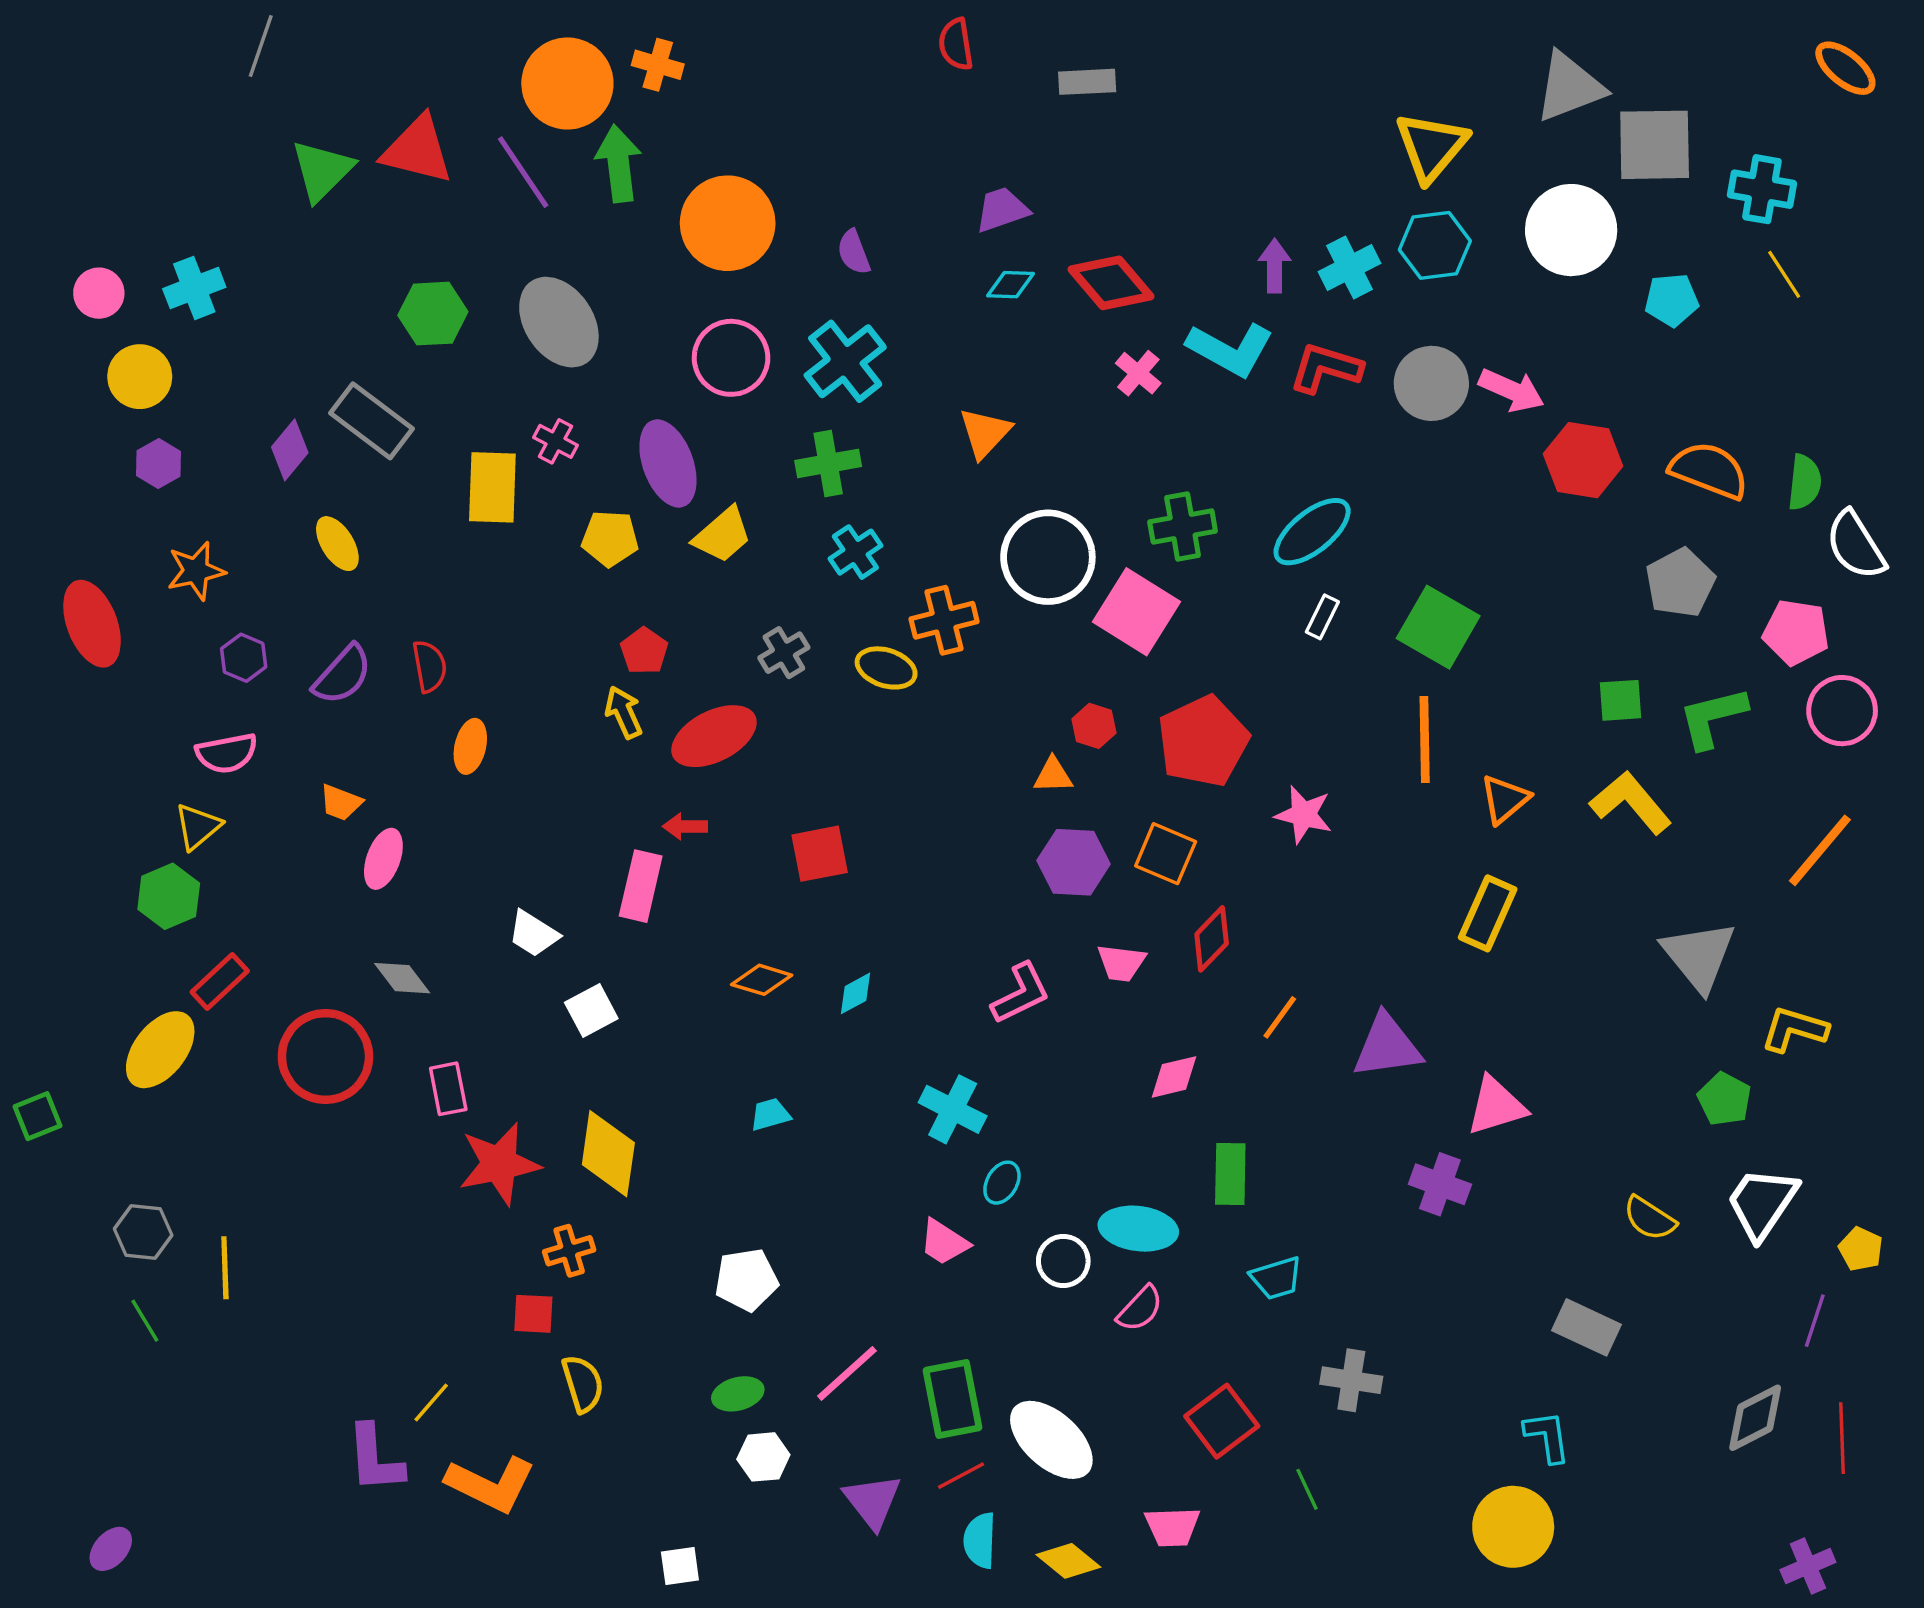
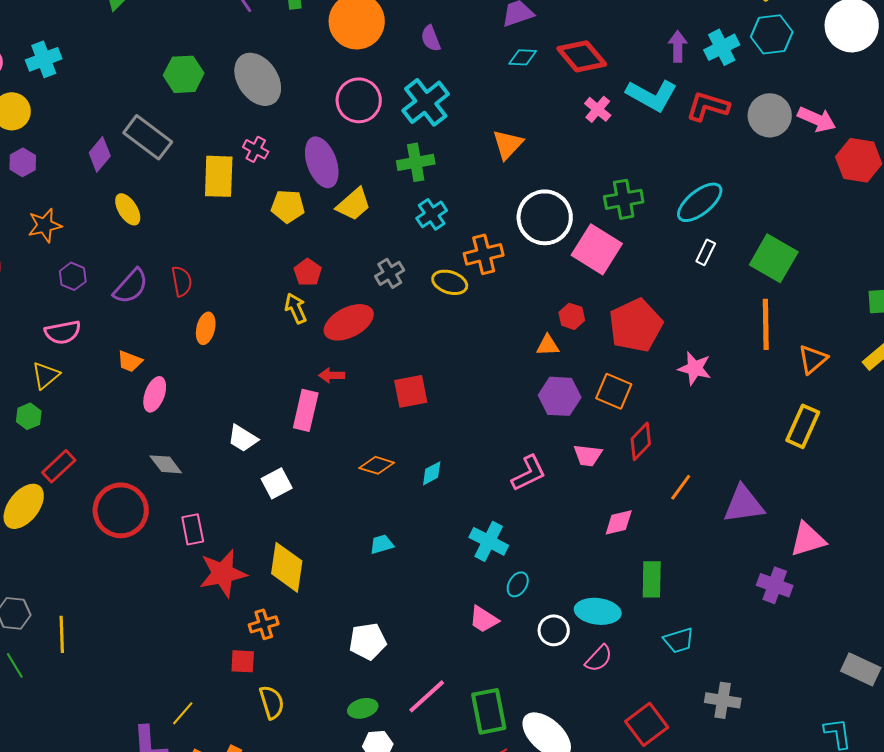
green hexagon: (169, 896) -> (29, 416), size x0.7

